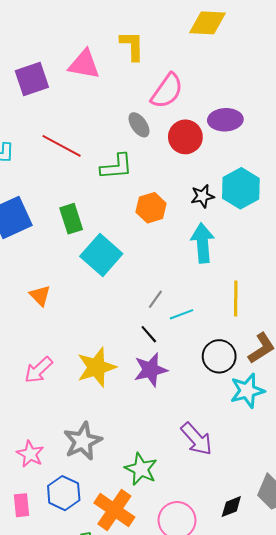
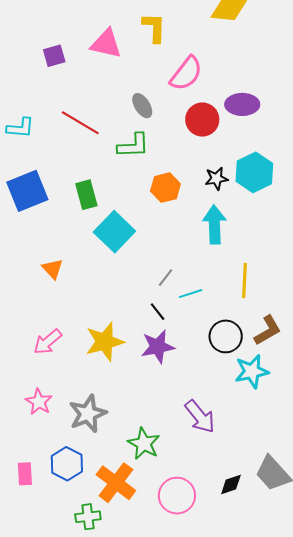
purple square: (32, 79) -> (54, 56), size x0.7
gray ellipse: (139, 125) -> (142, 106), moved
pink star: (30, 454) -> (39, 402), moved

